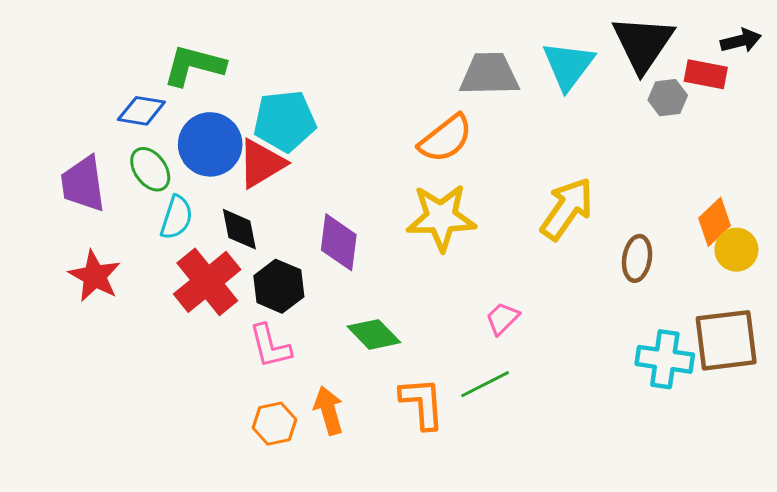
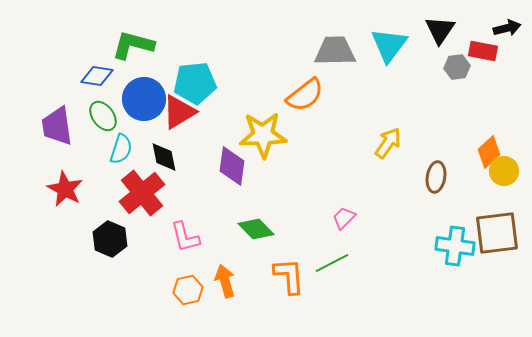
black triangle: (643, 44) -> (440, 30), size x0.7
yellow arrow: (567, 209) -> (388, 143), size x0.7
yellow star: (441, 217) -> (263, 135), moved
black hexagon: (279, 286) -> (110, 239), moved

